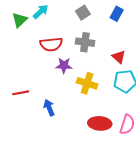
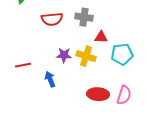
red triangle: (119, 57) -> (101, 37), moved, turned -40
purple star: (64, 65) -> (64, 55), moved

